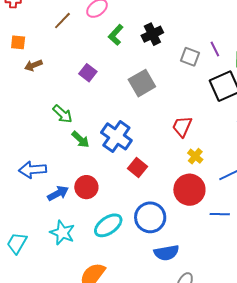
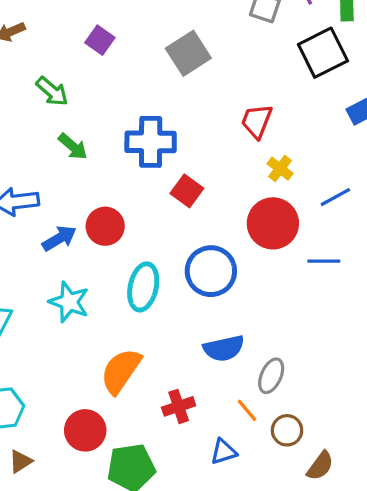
green arrow: (63, 114) -> (52, 91), moved
blue cross: (116, 136) -> (151, 142), turned -32
green arrow: (80, 139) -> (73, 147), moved
cyan ellipse: (108, 225) -> (143, 287), turned -40
blue semicircle: (166, 253) -> (224, 348), moved

